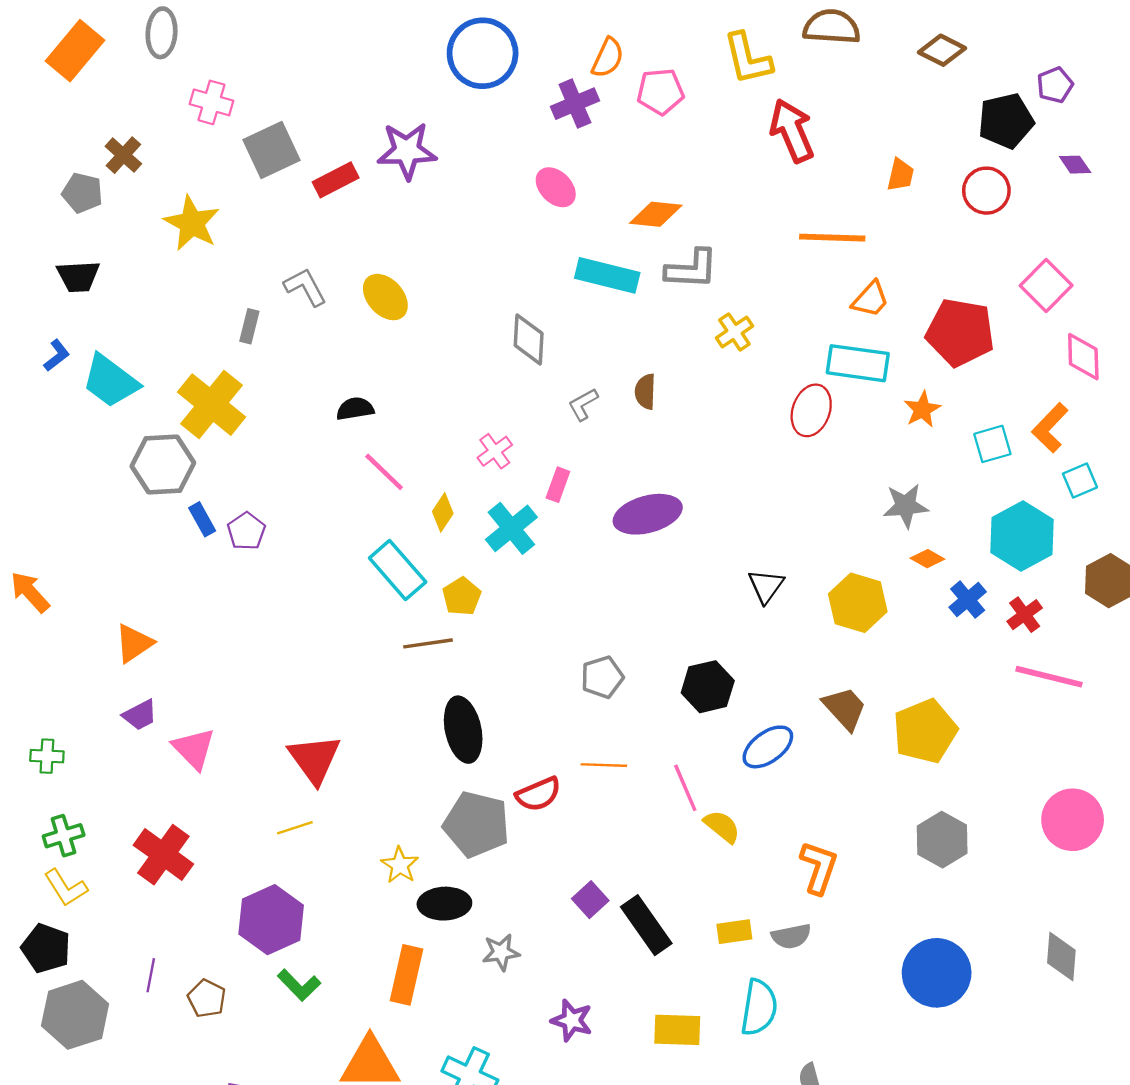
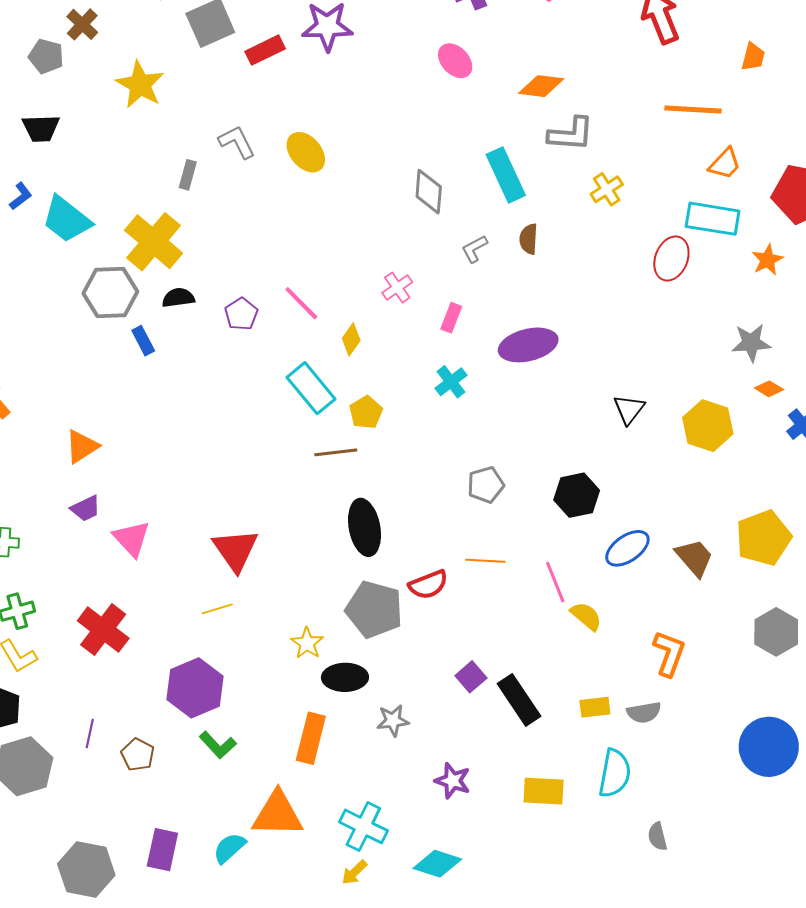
cyan rectangle: (607, 275) -> (506, 175), moved, turned 50
black semicircle: (355, 409) -> (178, 298), moved
cyan cross: (511, 528) -> (451, 382), moved, size x0.7
purple pentagon: (246, 531) -> (241, 314), moved
brown trapezoid: (845, 708) -> (694, 558), moved

